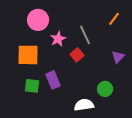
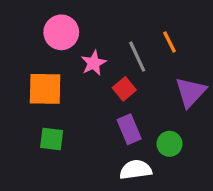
orange line: (114, 19) -> (170, 42), moved, turned -64
purple triangle: (118, 57) -> (191, 92), size x1.5
purple rectangle: (53, 80) -> (129, 129), moved

